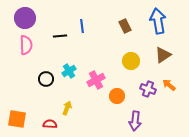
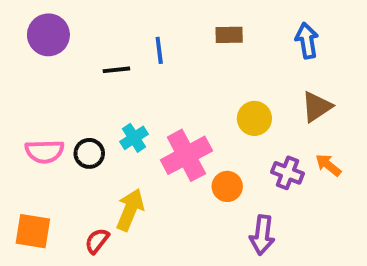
blue arrow: (158, 21) -> (307, 41), size x0.7
brown rectangle: (125, 26) -> (229, 35), moved, turned -64
pink semicircle: (26, 45) -> (45, 151), moved, turned 90
pink cross: (96, 80) -> (186, 155), size x1.4
yellow arrow: (67, 108) -> (130, 210), size x1.5
red semicircle: (50, 124) -> (97, 241), turned -56

